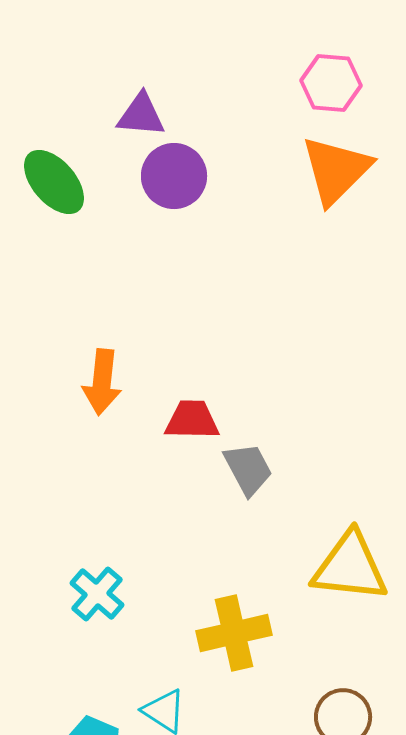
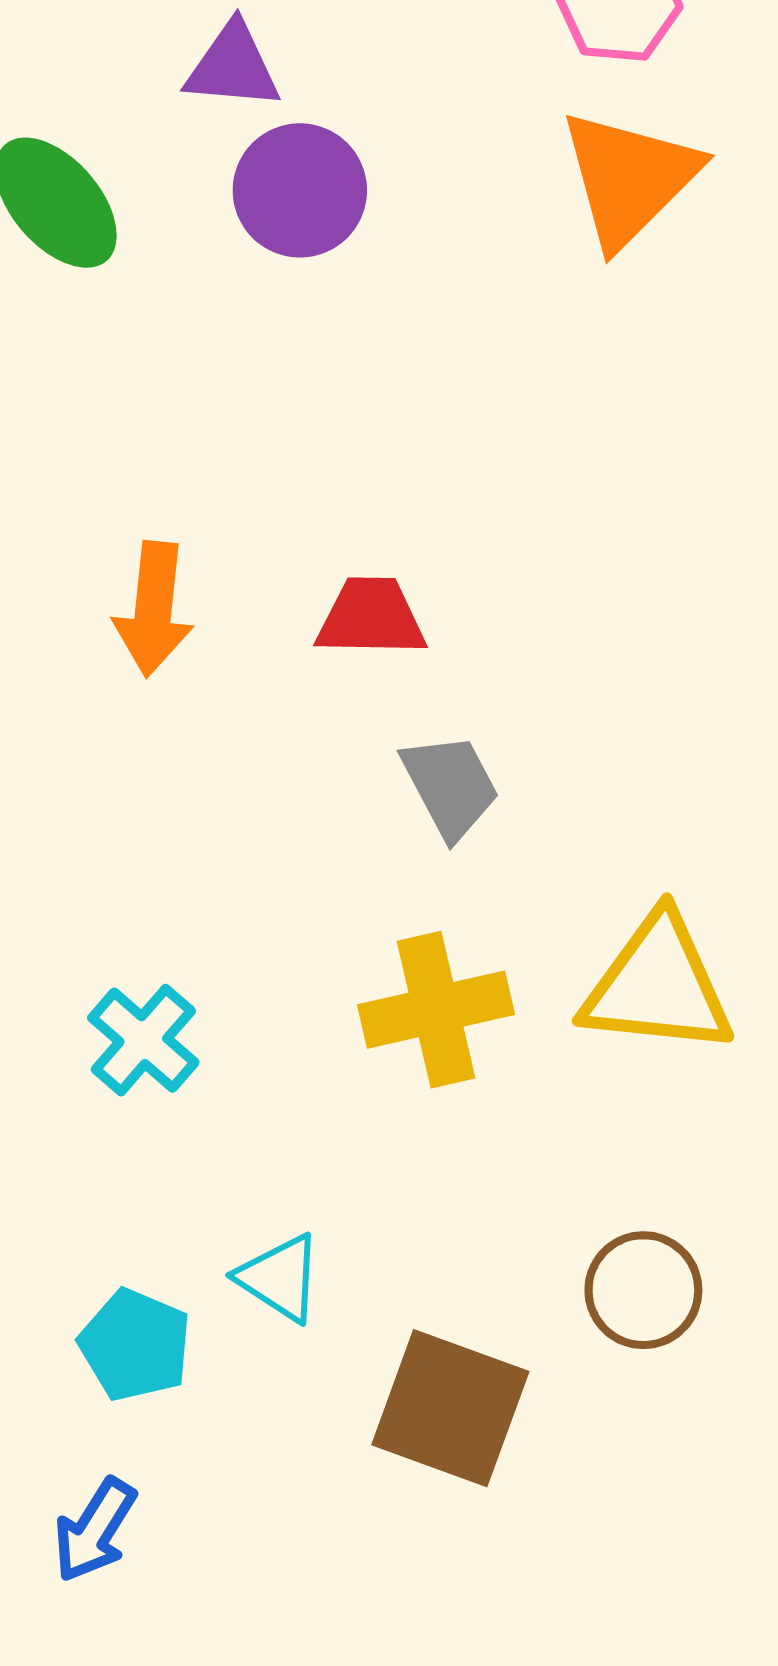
red trapezoid: (192, 420) -> (371, 617), moved
yellow cross: (234, 633) -> (436, 1010), moved

